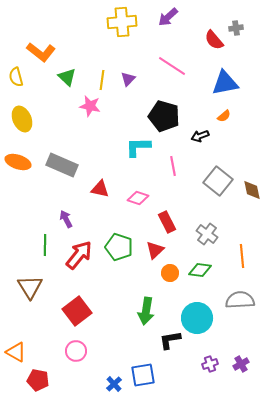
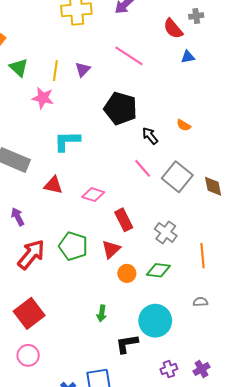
blue triangle: (225, 83) -> (188, 57), moved, size x0.5
orange semicircle: (224, 116) -> (184, 125), moved, turned 72
black arrow: (200, 136) -> (150, 136), moved, turned 72
cyan L-shape: (138, 147) -> (67, 141), moved
pink line: (173, 166) -> (143, 168), moved, turned -30
gray semicircle: (240, 300) -> (200, 302), size x0.5
green arrow: (146, 311) -> (102, 313), size x0.6

